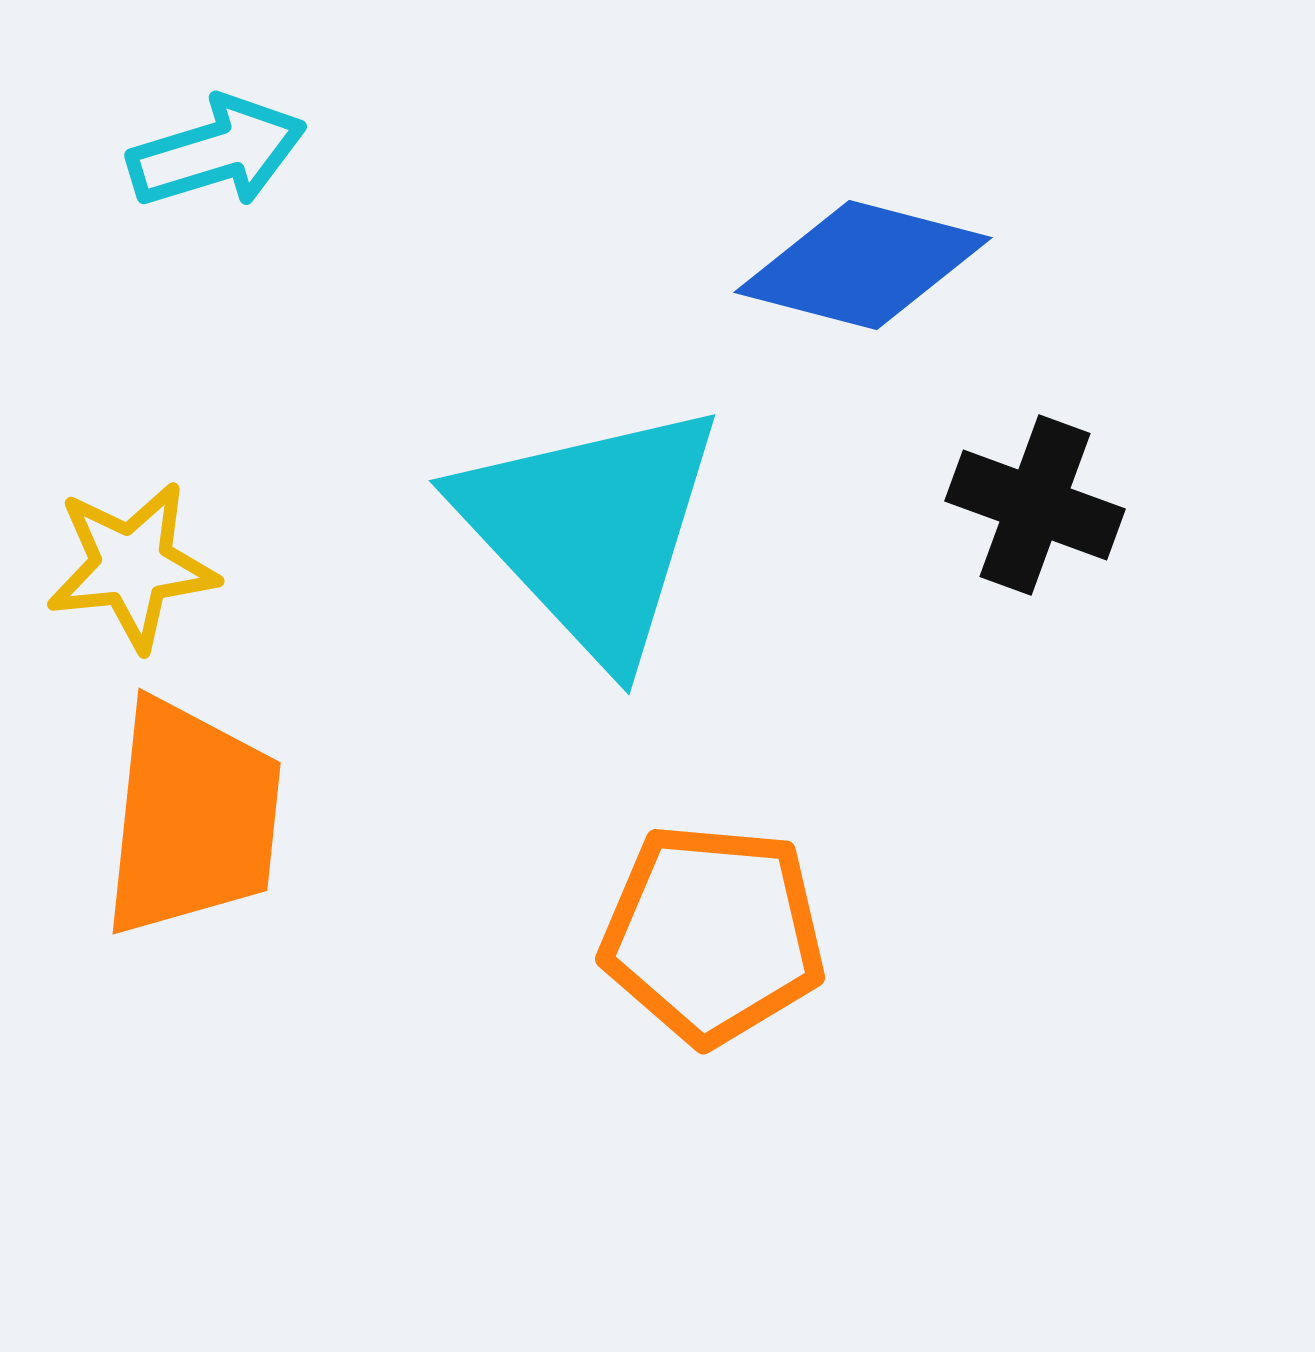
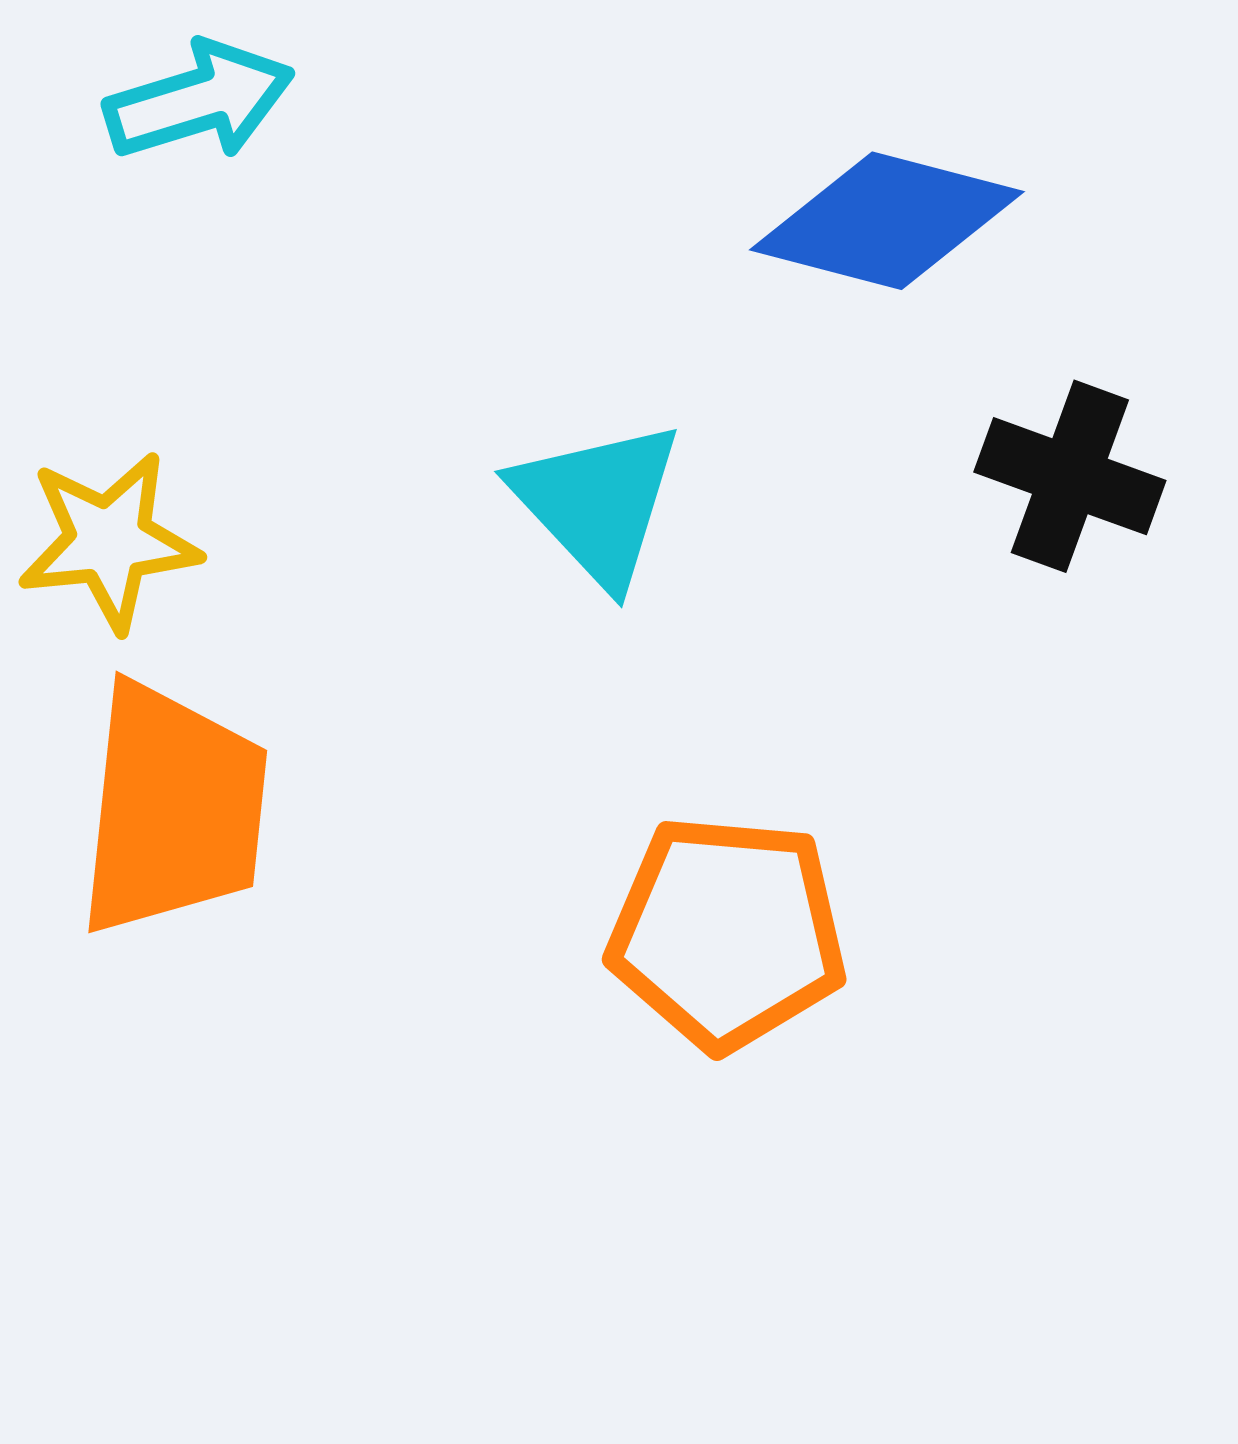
cyan triangle: (591, 530) -> (597, 503), size x0.6

